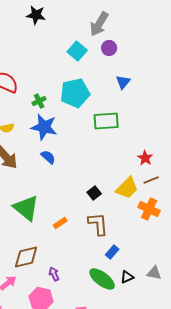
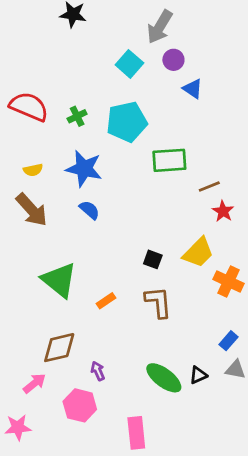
blue triangle: (123, 82) -> (193, 89), moved, turned -35
green cross: (39, 101) -> (77, 116), moved
brown line: (151, 180) -> (209, 186), moved
black square: (94, 193) -> (153, 259), turned -32
blue rectangle: (112, 252) -> (229, 341), moved

